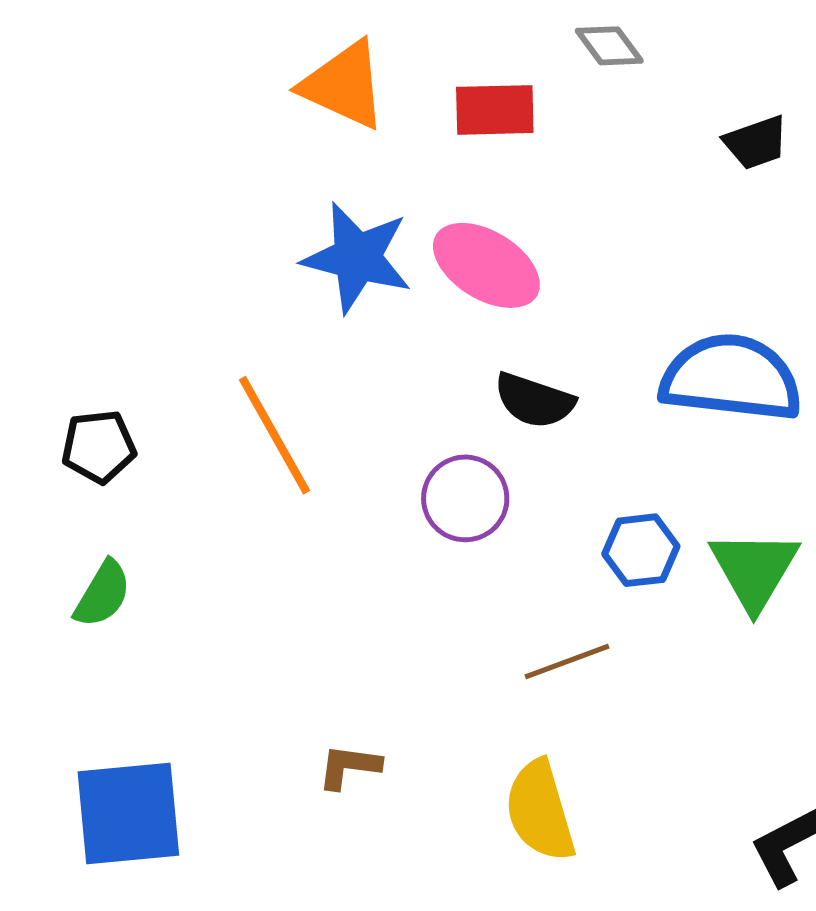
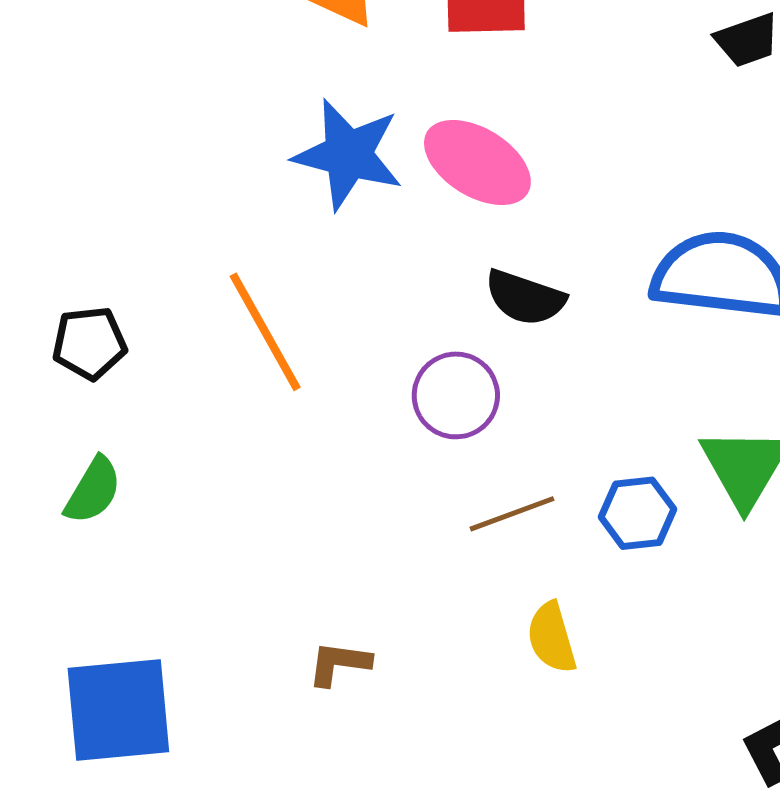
blue hexagon: (641, 550) -> (637, 513), moved
brown line: (567, 662) -> (512, 514), moved
yellow semicircle: (540, 811) -> (552, 638), moved, size x0.7

